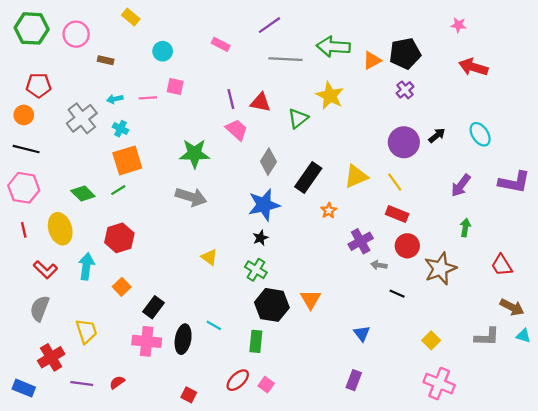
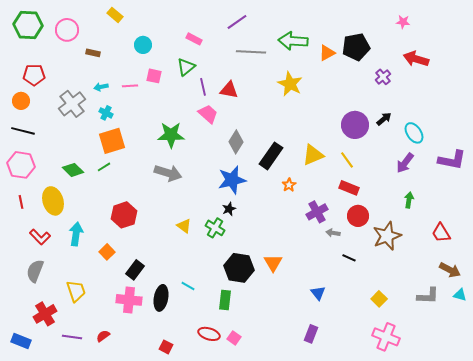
purple cross: (405, 90) -> (383, 77), moved
green triangle: (298, 118) -> (186, 67), moved
cyan ellipse: (480, 134) -> (414, 133), moved
red hexagon: (119, 238) -> (124, 215), moved
green cross: (256, 270) -> (215, 228), moved
red ellipse: (238, 380) -> (209, 334), turned 60

